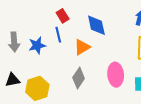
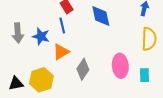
blue star: (37, 45) -> (41, 36), turned 30
orange triangle: (82, 47) -> (61, 52), moved
black triangle: (13, 80) -> (16, 84), moved

